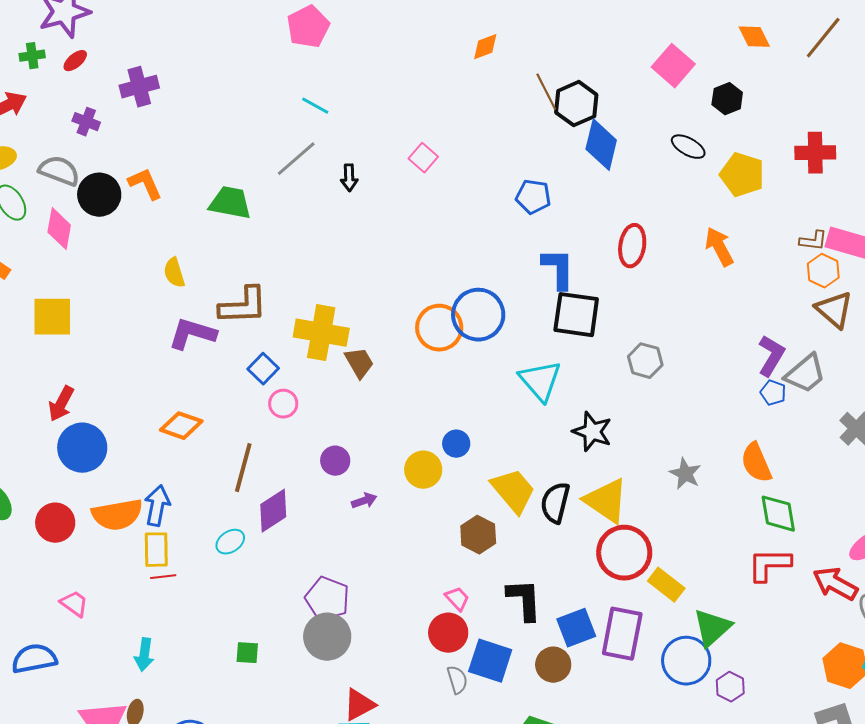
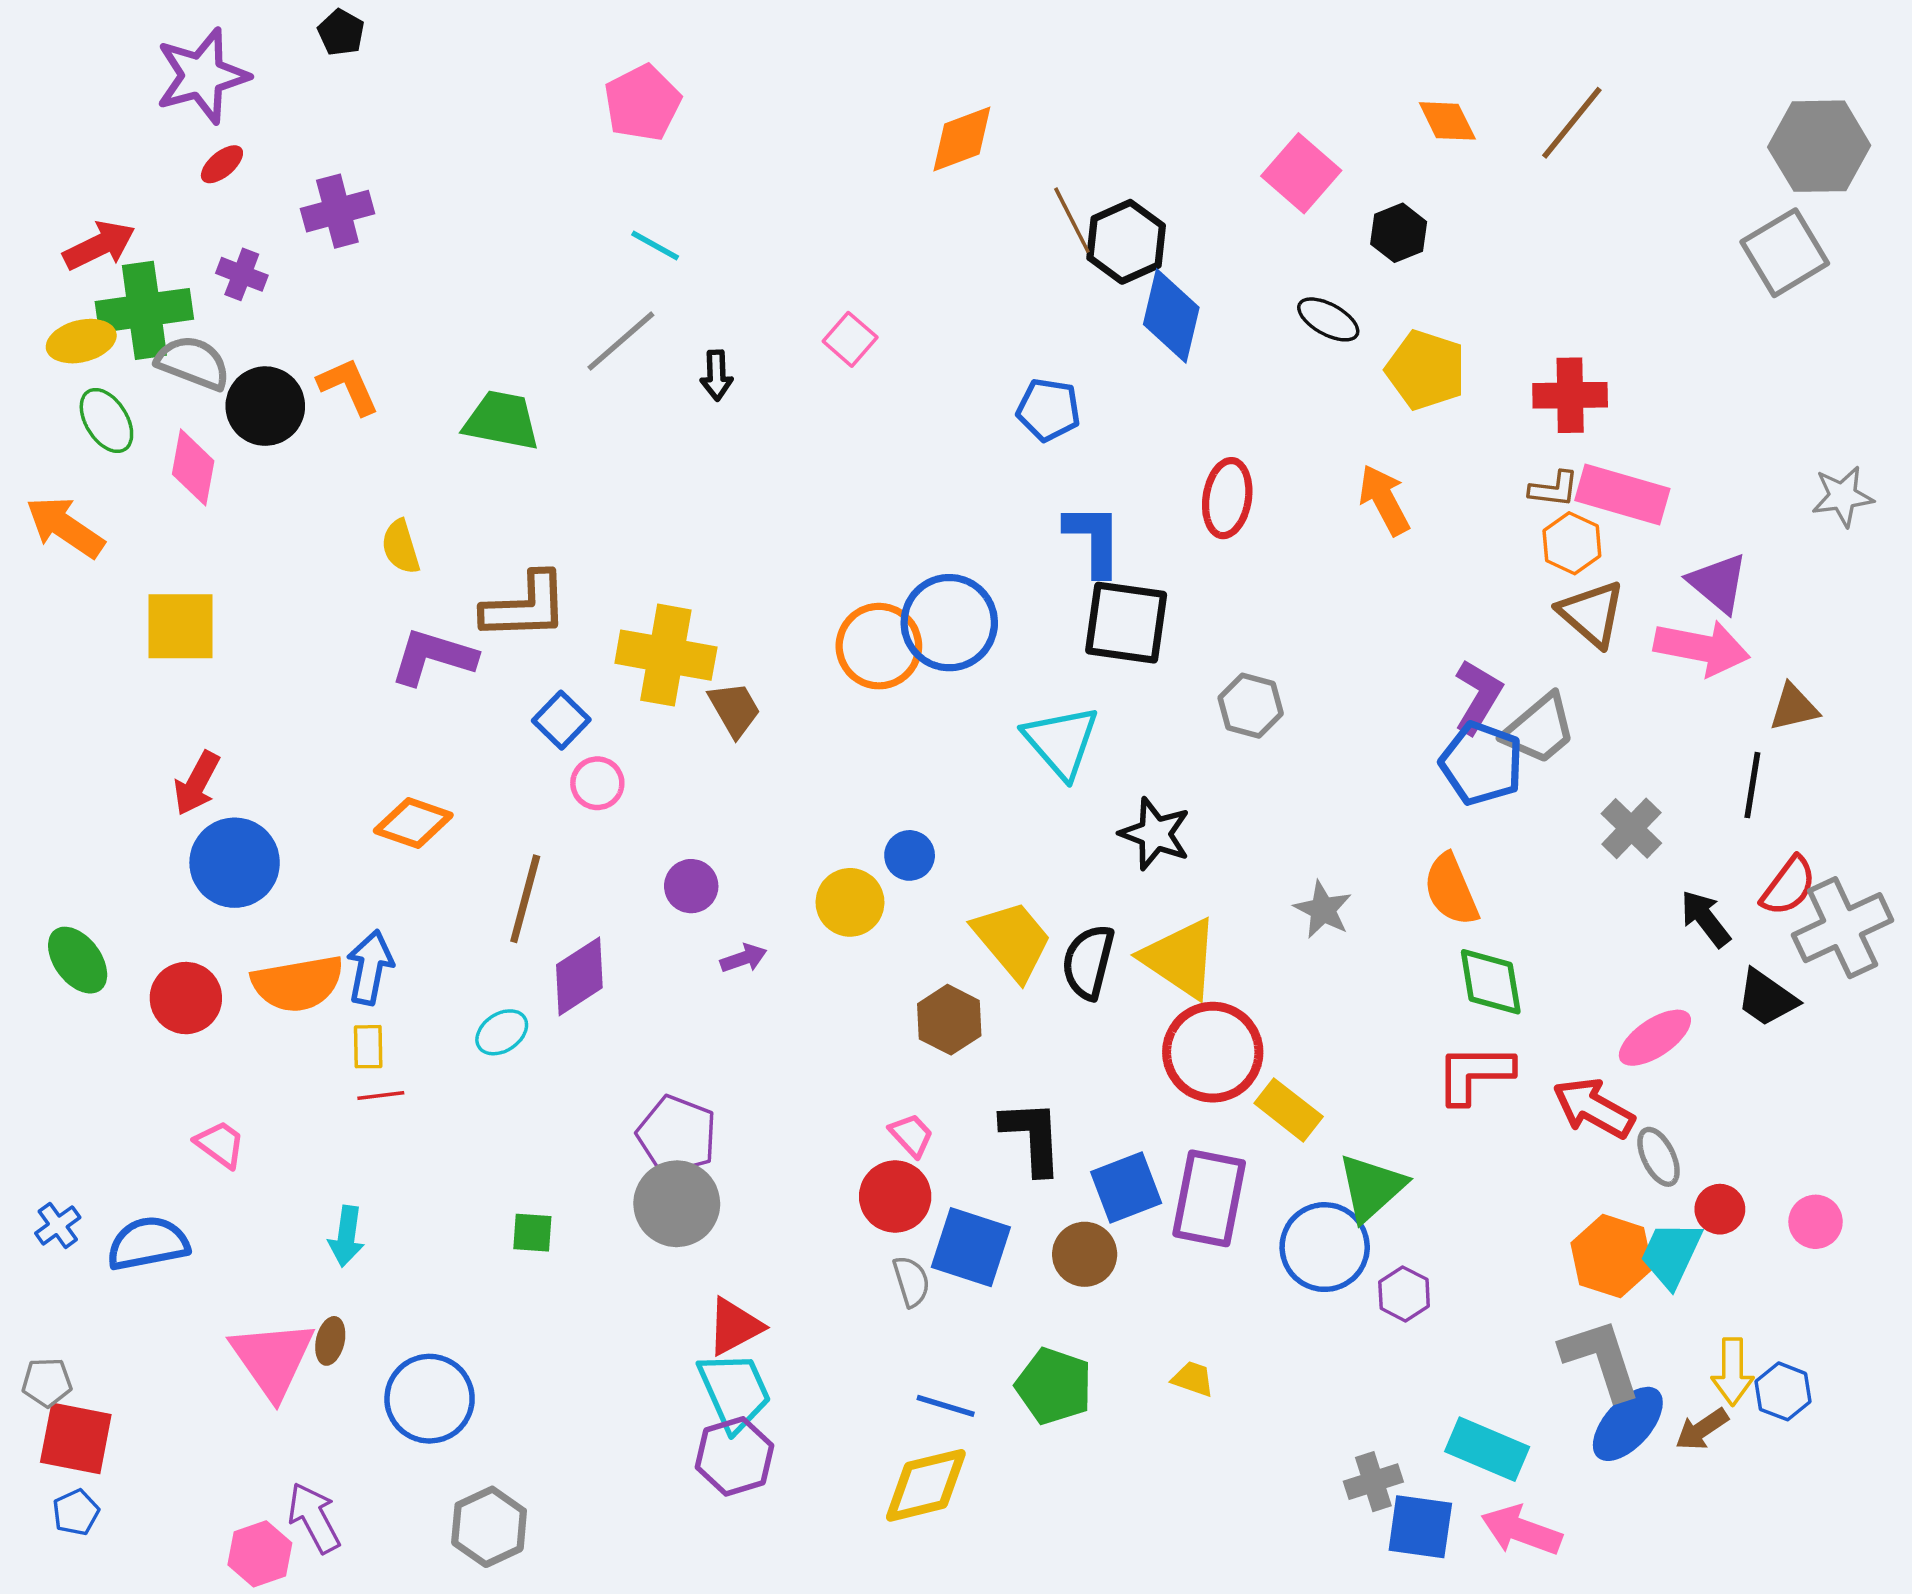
orange diamond: (485, 47) -> (962, 139), size x1.4
green cross: (32, 56) -> (144, 310), moved, size x2.0
red cross: (815, 153) -> (1570, 395), moved
blue pentagon: (773, 393) -> (1482, 763), size x1.8
yellow rectangle: (156, 550) -> (368, 1047), size x0.7

